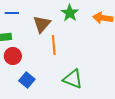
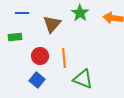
orange line: (54, 45) -> (64, 58), moved
red circle: (13, 56) -> (40, 56), moved

